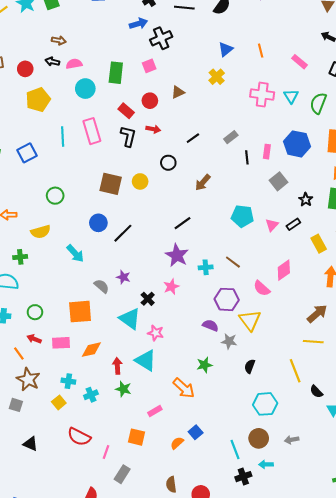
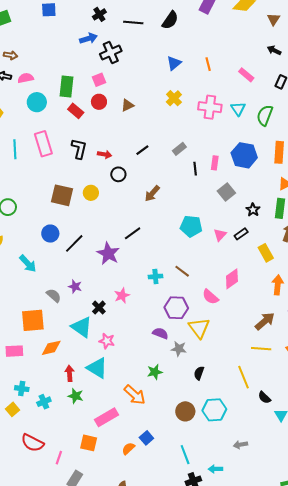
yellow cross: (217, 77) -> (174, 98), moved
red circle: (150, 101) -> (99, 102), moved
red rectangle: (126, 111) -> (76, 111), moved
red arrow: (153, 129) -> (105, 154), moved
purple star: (177, 255) -> (108, 254), moved
orange diamond: (91, 350) -> (51, 348), moved
pink rectangle: (155, 411) -> (107, 417), size x1.6
brown circle: (259, 438) -> (185, 411), moved

